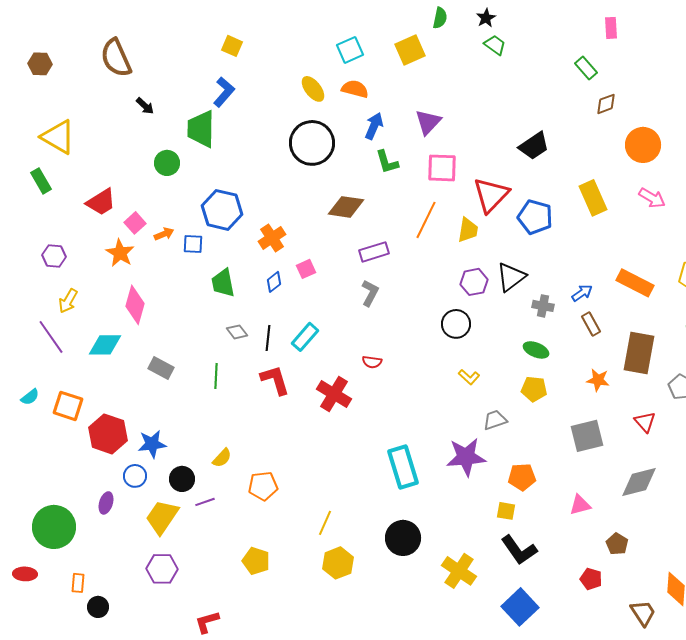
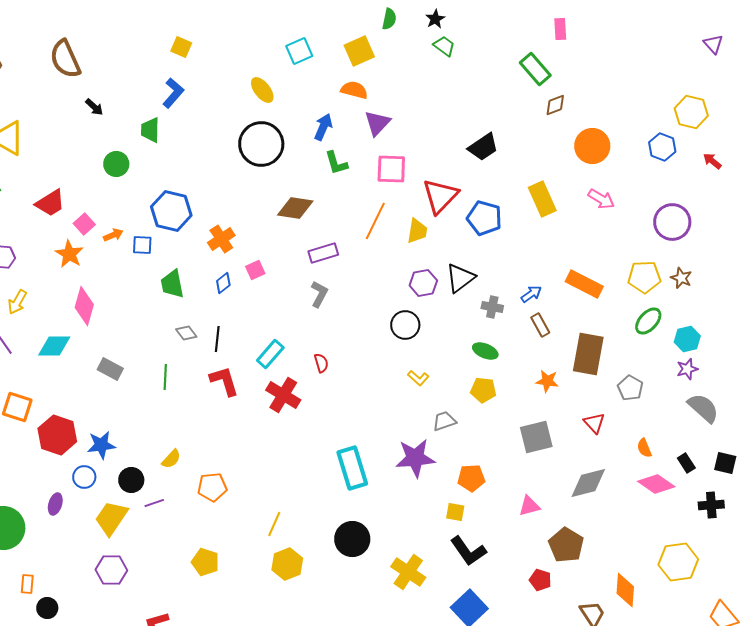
green rectangle: (586, 68) -> (535, 69), size x1.4
orange semicircle: (355, 89) -> (354, 90), moved
green trapezoid: (201, 129) -> (150, 130), size x0.7
cyan rectangle: (305, 337) -> (270, 354), moved
red semicircle: (372, 362) -> (321, 363), turned -114
brown pentagon: (617, 544) -> (566, 545), size x1.6

